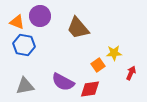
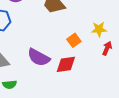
yellow star: (114, 53) -> (99, 29), moved

